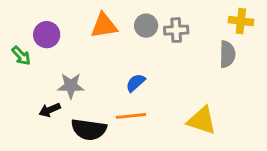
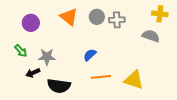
orange triangle: (104, 26) -> (69, 17), turned 48
gray semicircle: (227, 54) -> (151, 36), turned -72
green arrow: (21, 56) -> (21, 51), moved
orange line: (131, 116) -> (101, 77), moved

